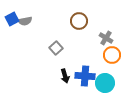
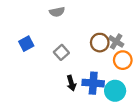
blue square: (12, 19) -> (26, 44), moved
gray semicircle: (25, 21) -> (57, 12), moved
brown circle: (79, 21) -> (100, 43), moved

